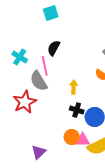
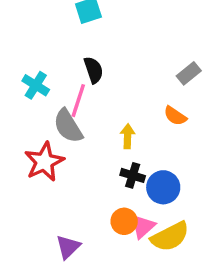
black semicircle: (54, 48) -> (94, 70), turned 133
pink line: (45, 66) -> (78, 101), turned 30
pink triangle: (83, 140) -> (143, 226), turned -42

